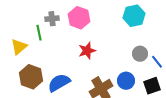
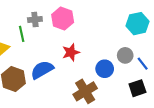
cyan hexagon: (134, 16) -> (137, 24), moved
blue circle: (126, 81) -> (105, 69), moved
blue semicircle: (59, 83) -> (42, 70), moved

